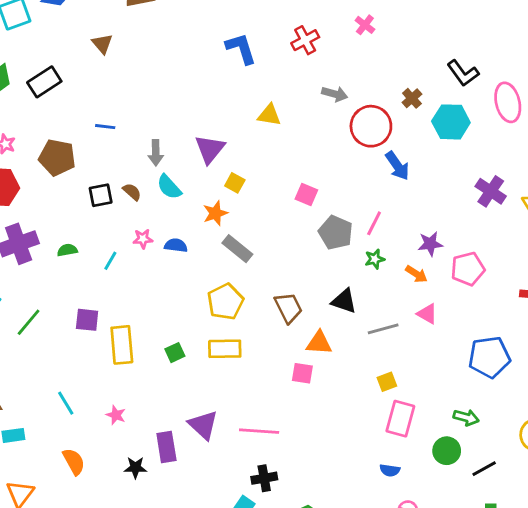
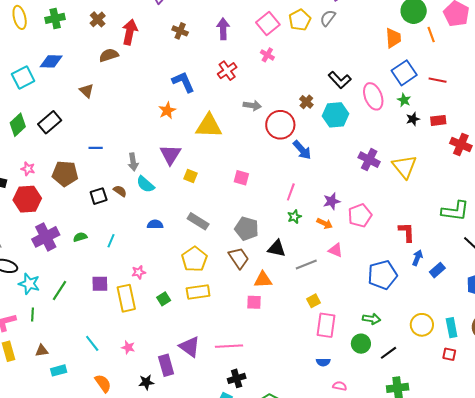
yellow triangle: (269, 115) -> (209, 126), size x1.6
orange star: (215, 213) -> (167, 111), moved
gray pentagon: (336, 233) -> (247, 229), moved
pink star: (143, 239) -> (139, 272), moved

